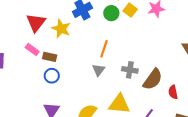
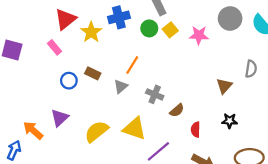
brown rectangle: (50, 57) -> (93, 73), moved
brown semicircle: (153, 79) -> (177, 110), size x0.6

